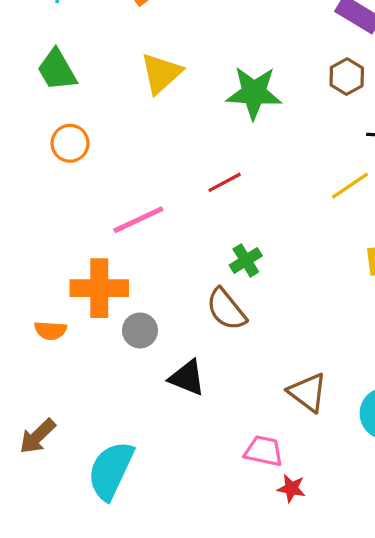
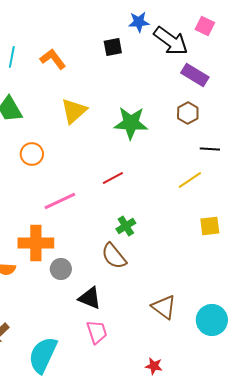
orange circle: (70, 143) -> (32, 154), moved
pink trapezoid: (264, 451) -> (97, 332), moved, turned 60

